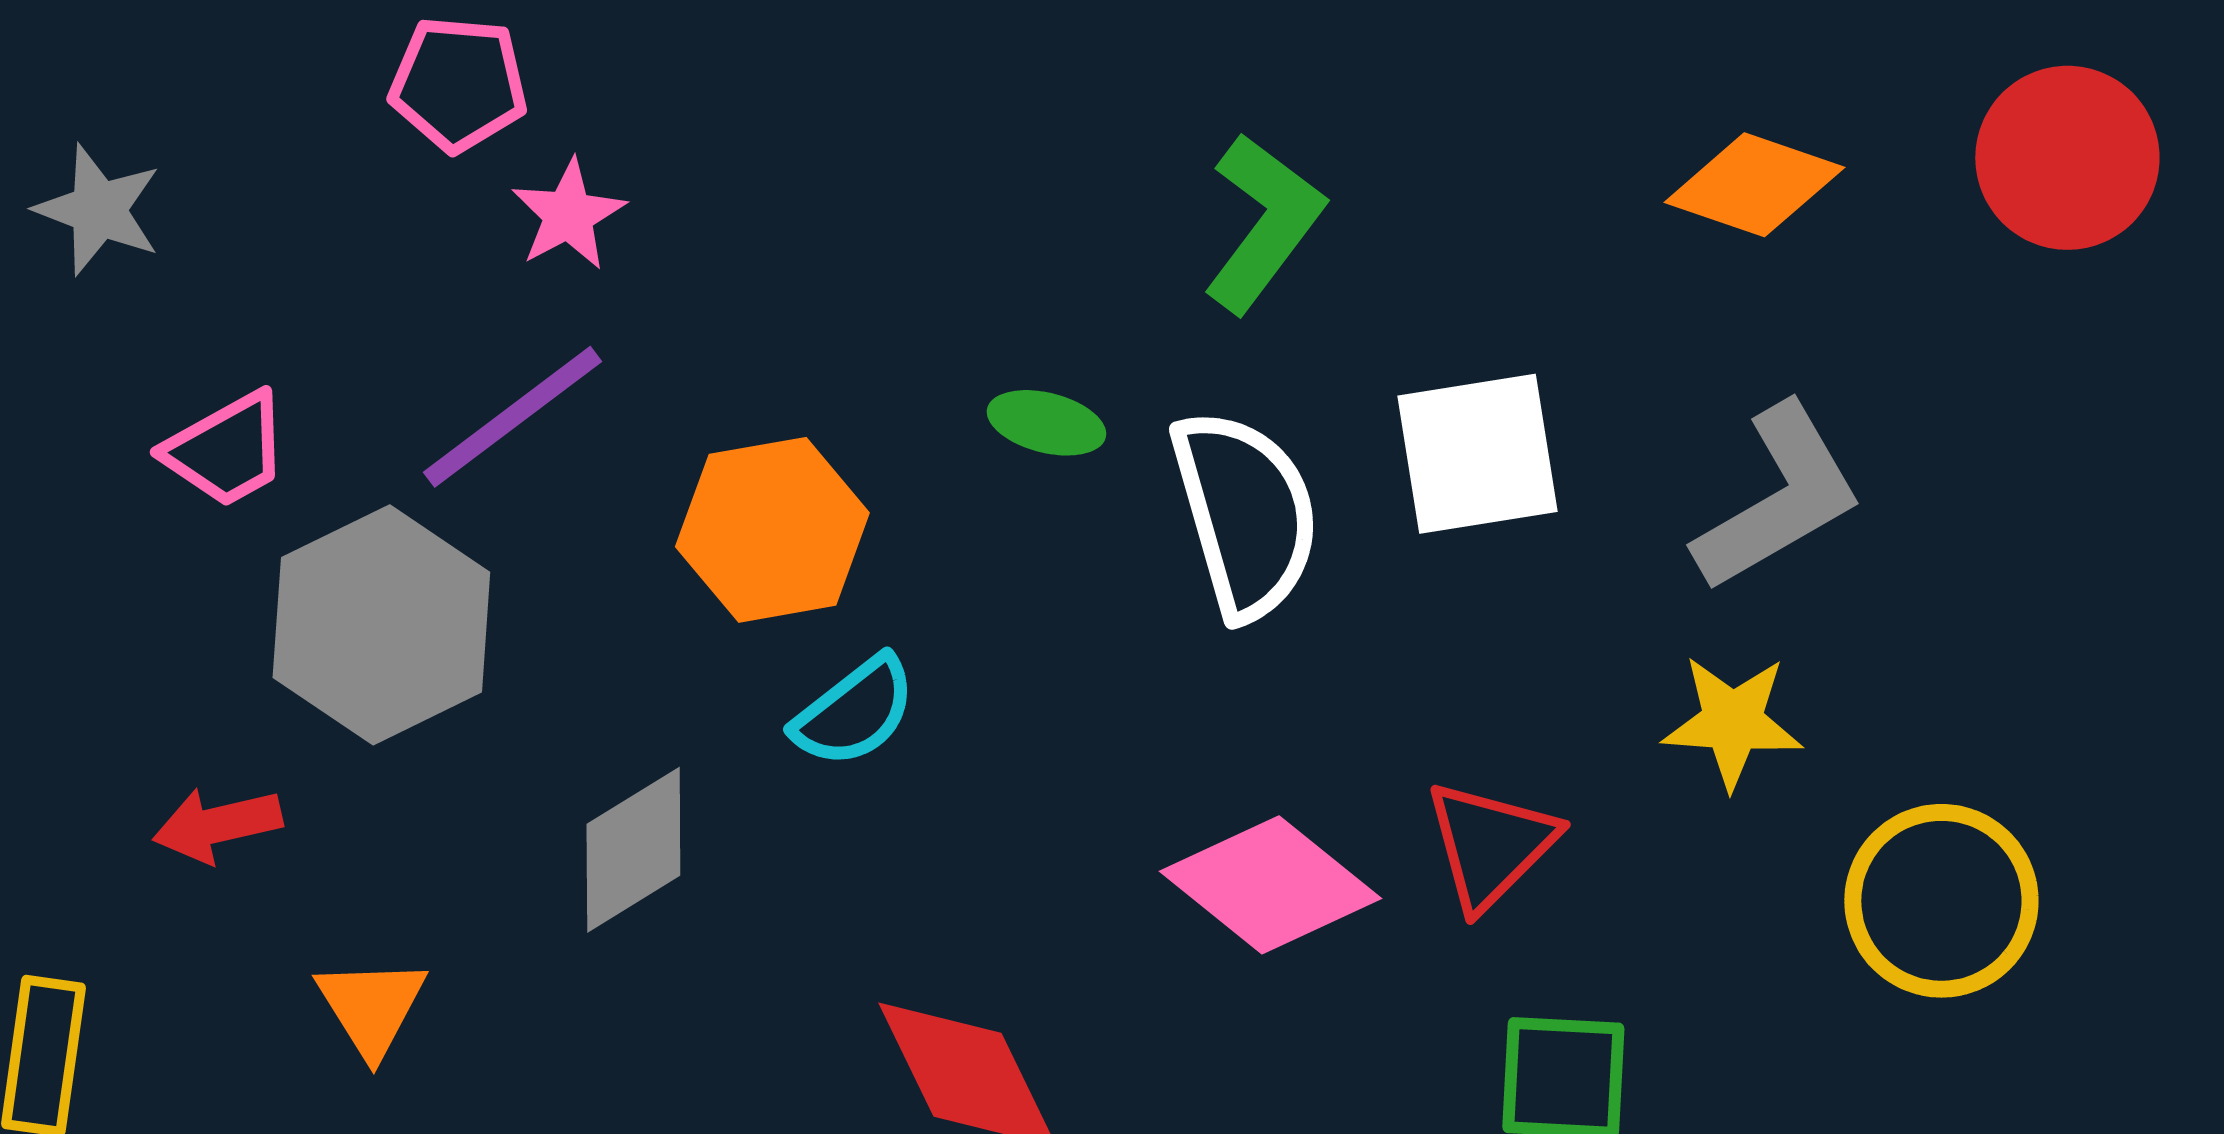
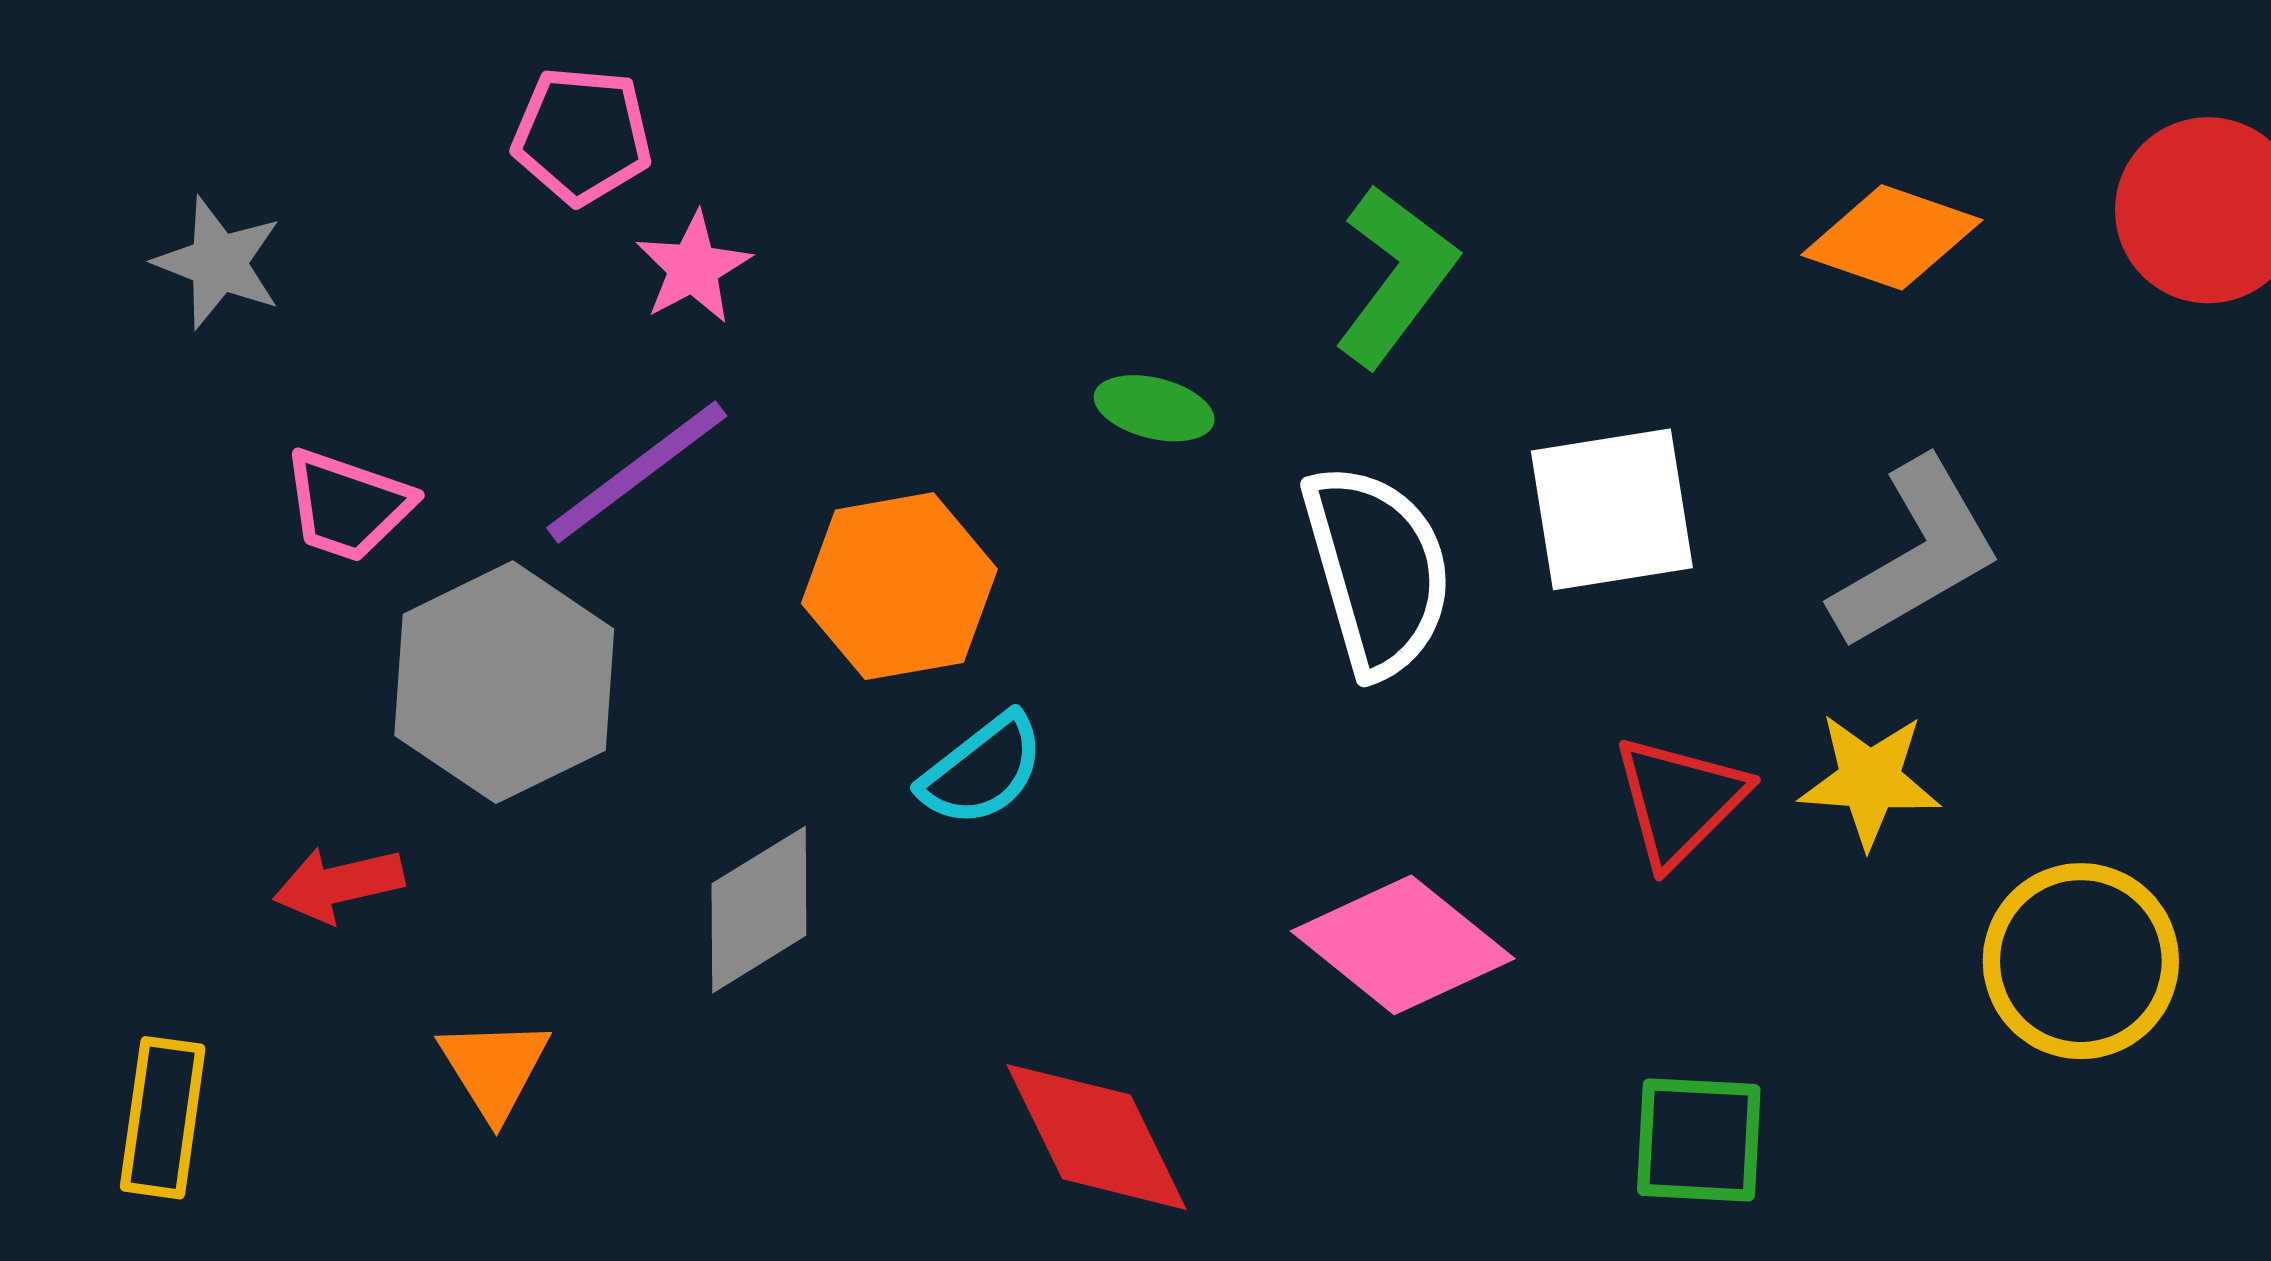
green ellipse: (1046, 423) -> (1154, 408), moved
pink trapezoid: (226, 450) -> (348, 505), turned 48
red triangle: (1490, 845) -> (1680, 800), moved

